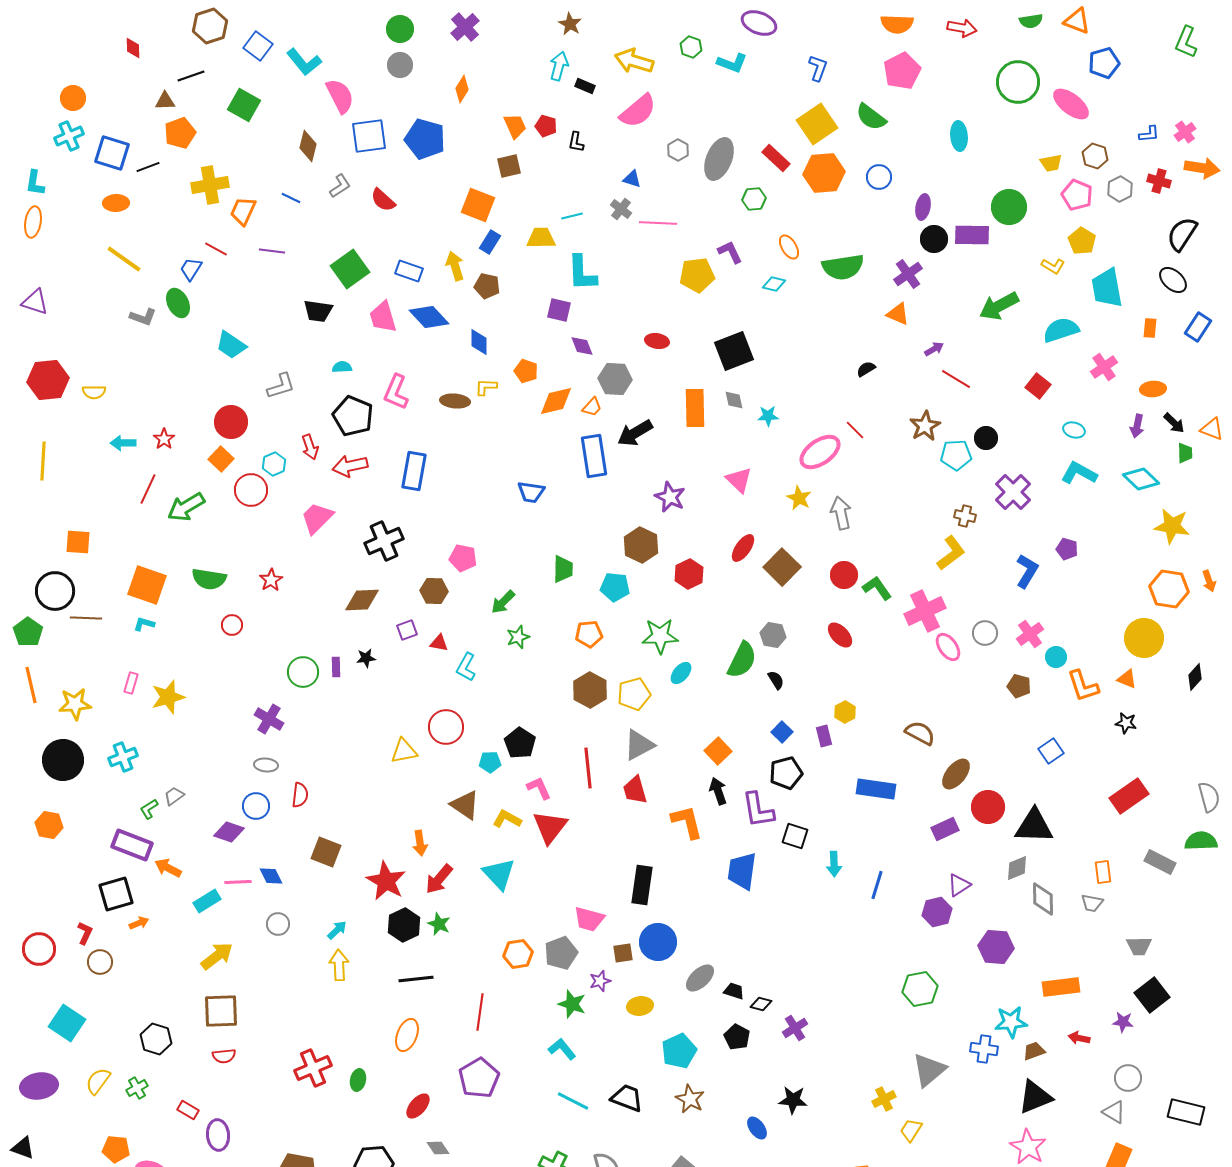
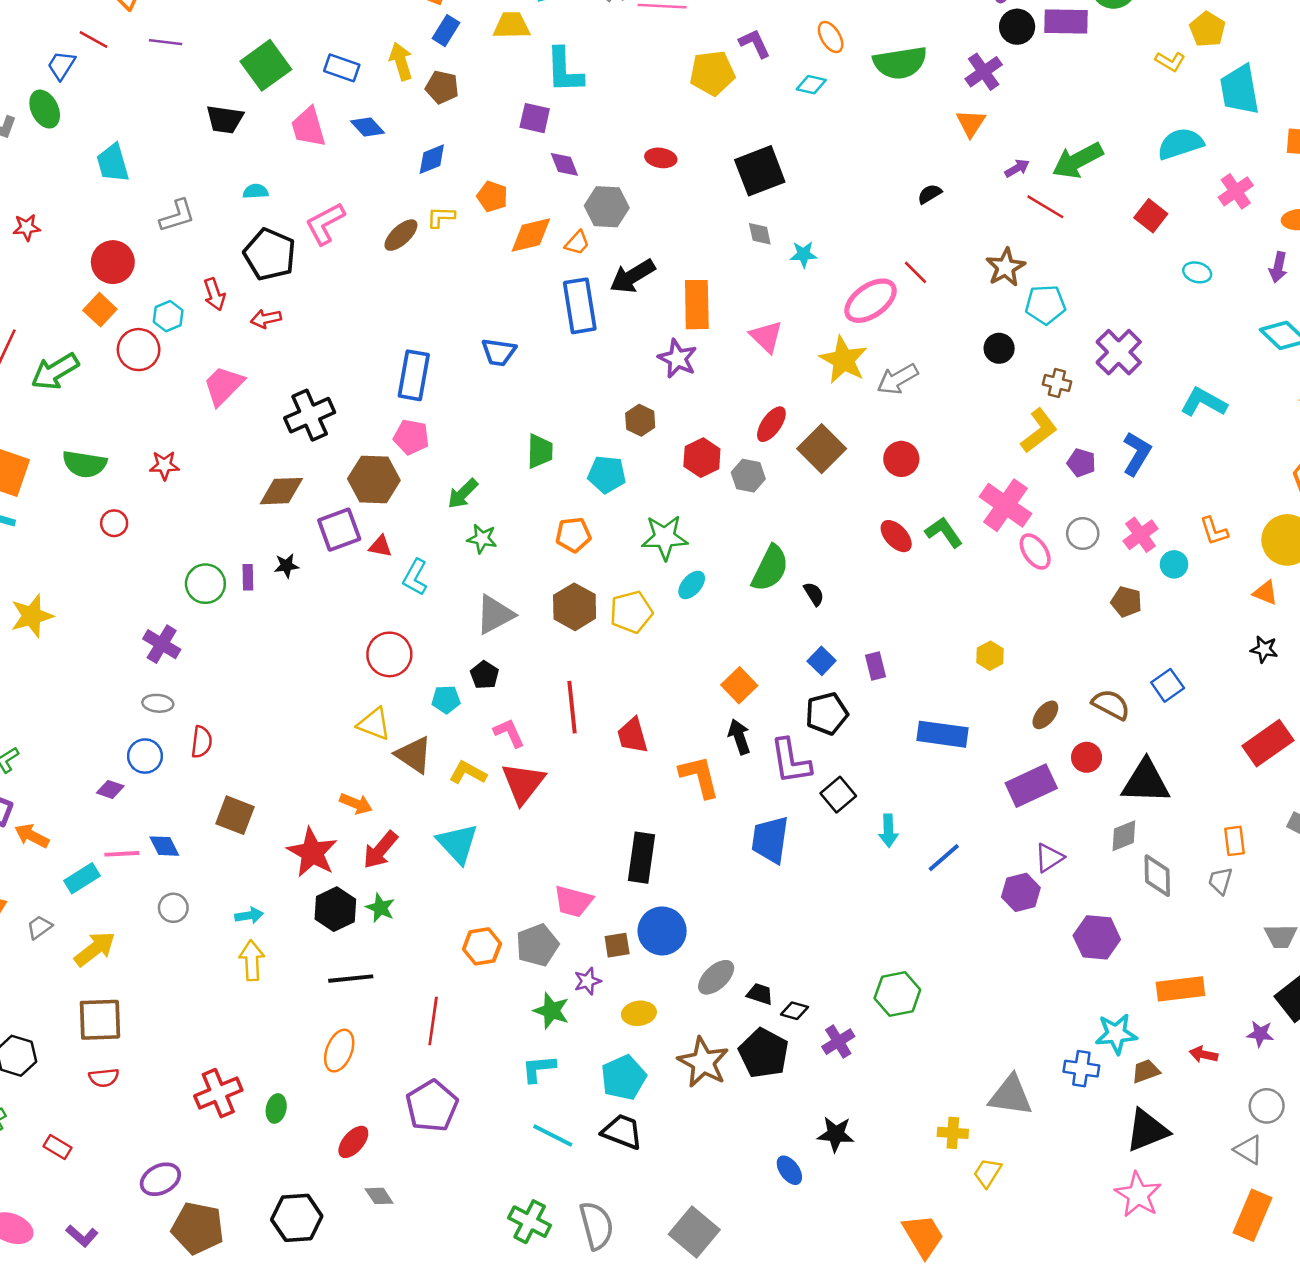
green arrow: (999, 306) -> (1078, 160), moved
orange triangle: (898, 314) -> (971, 123), turned 40
blue diamond: (429, 317) -> (368, 127), size x0.7
blue diamond: (479, 342) -> (432, 159), turned 68
cyan trapezoid: (231, 345) -> (113, 163), turned 40
pink L-shape: (396, 392) -> (325, 224), turned 39
brown ellipse: (455, 401) -> (401, 235), turned -48
orange rectangle: (695, 408) -> (697, 305), moved
black circle: (986, 438) -> (999, 348), moved
red star: (164, 439) -> (27, 227), moved, turned 30
red arrow: (350, 466) -> (266, 319), size x0.7
blue rectangle: (414, 471) -> (414, 375), moved
cyan L-shape: (1079, 473) -> (1204, 402), moved
yellow star: (799, 498) -> (843, 360), size x1.5
gray arrow: (841, 513) -> (897, 379), turned -108
brown hexagon: (641, 545) -> (640, 420), size x0.7
purple pentagon: (1067, 549) -> (1081, 463), moved
red star: (271, 580) -> (164, 465), turned 30
green L-shape: (877, 588) -> (944, 532), moved
brown hexagon: (434, 591) -> (374, 479), size x1.4
pink cross: (925, 611) -> (1006, 505), turned -30
purple square: (407, 630) -> (339, 530), size x1.6
gray hexagon: (773, 635) -> (748, 476), moved
green star: (518, 637) -> (482, 539), turned 30
orange L-shape: (1083, 686) -> (1214, 531), moved, size x0.7
yellow hexagon: (845, 712) -> (990, 656), moved
brown semicircle: (920, 733) -> (1111, 705), moved
black pentagon: (520, 743) -> (485, 675), size x0.7
gray triangle: (639, 745) -> (495, 615), moved
yellow triangle: (404, 751) -> (374, 724), moved, turned 32
brown ellipse: (956, 774) -> (1045, 715), size x0.7
gray trapezoid: (174, 796) -> (39, 927), moved
red circle: (988, 807) -> (1087, 757), size x0.7
purple rectangle: (945, 829) -> (1031, 786), size x1.4
purple diamond: (229, 832) -> (110, 789), size x0.7
black square: (795, 836) -> (838, 795), turned 32
orange arrow: (420, 843) -> (356, 804), turned -60
blue line: (877, 885) -> (944, 858), turned 32
gray trapezoid: (1092, 903) -> (1220, 881), turned 95
cyan arrow: (337, 930) -> (249, 916), turned 35
green hexagon: (920, 989) -> (897, 994), moved
black pentagon: (737, 1037) -> (764, 1053), size x1.5
cyan L-shape: (562, 1049) -> (539, 1069), turned -56
cyan pentagon: (679, 1051) -> (623, 1078), moved
gray triangle: (929, 1070) -> (1011, 1096), turned 48
brown star: (690, 1099) -> (703, 1062), moved, size x1.4
yellow cross: (884, 1099) -> (953, 1133), turned 30
purple ellipse: (218, 1135) -> (160, 1179), moved, turned 68

